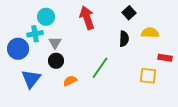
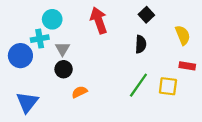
yellow semicircle: (150, 33) -> (183, 35), moved, turned 66
green line: (100, 68) -> (138, 85), moved
blue triangle: (31, 79) -> (27, 102), moved

